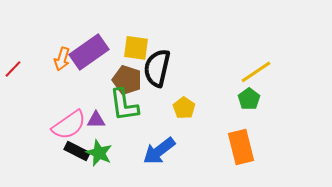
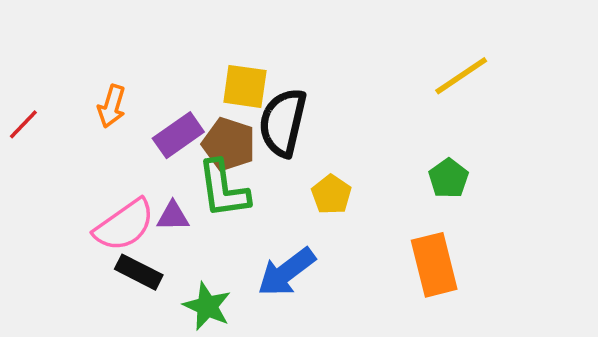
purple rectangle: (89, 52) -> (178, 135), moved, size x0.7
yellow line: (256, 72) -> (461, 76), moved
green star: (99, 153) -> (207, 306), moved

